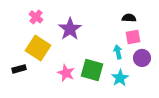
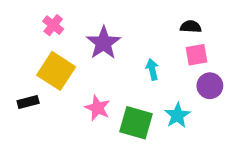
cyan arrow: (118, 52) -> (152, 69), moved
green square: (92, 70) -> (136, 123), moved

